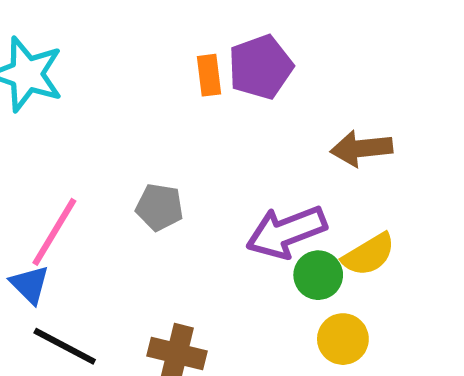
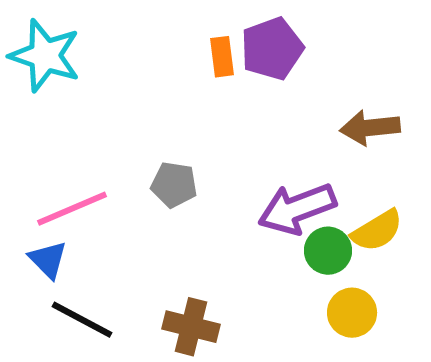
pink line: (54, 232) -> (72, 209), turned 36

